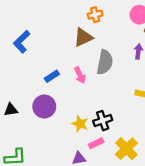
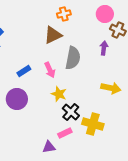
black cross: (103, 121) -> (71, 112), turned -30
yellow star: (80, 124) -> (59, 94), moved
yellow cross: (126, 149) -> (93, 124), moved, turned -30

